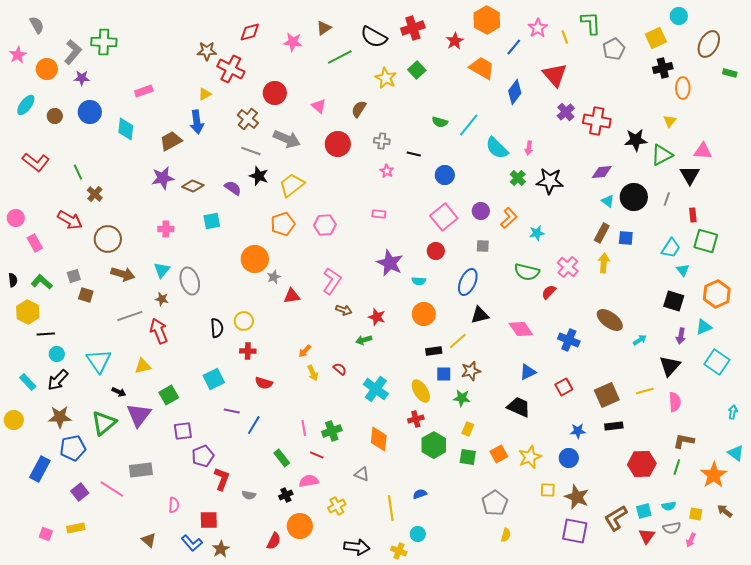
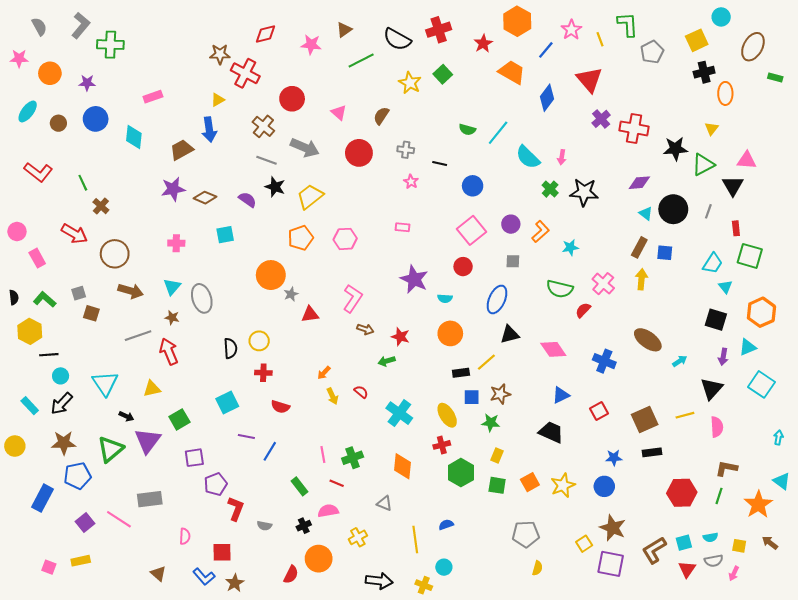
gray L-shape: (73, 52) -> (81, 25), moved
pink star: (18, 55) -> (19, 58), turned 30
yellow square: (548, 490) -> (584, 544), moved, turned -35
gray pentagon: (495, 503) -> (526, 534), turned 30

